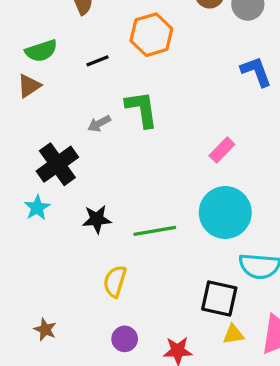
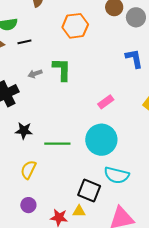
black line: (98, 61) -> (24, 42), moved
yellow triangle: (233, 334) -> (79, 211), moved

